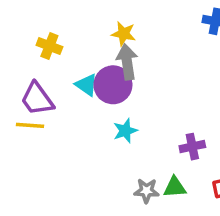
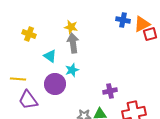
purple circle: (113, 85) -> (55, 84), moved
purple trapezoid: (37, 99) -> (28, 100), moved
cyan star: (125, 131) -> (72, 70), moved

